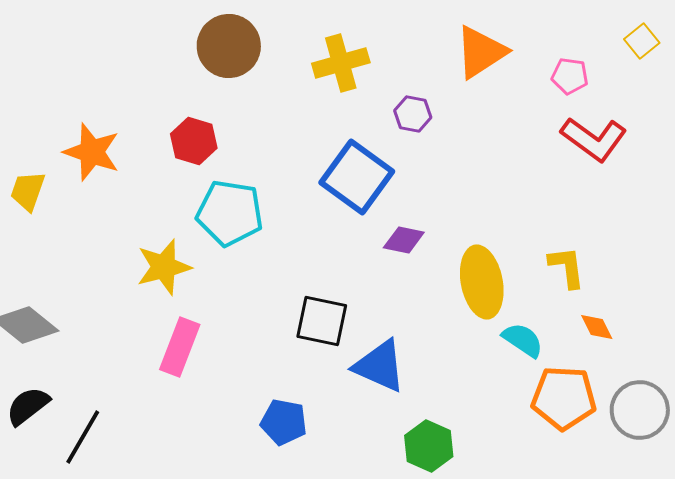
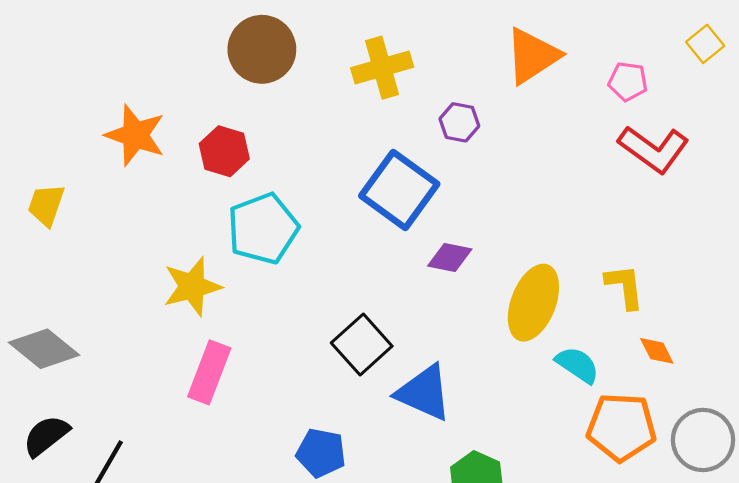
orange star: (92, 152) -> (135, 135), moved
cyan pentagon: (230, 213) -> (263, 229), turned -30
yellow ellipse: (482, 282) -> (533, 303), turned 32
black square: (322, 321) -> (362, 344), turned 36

